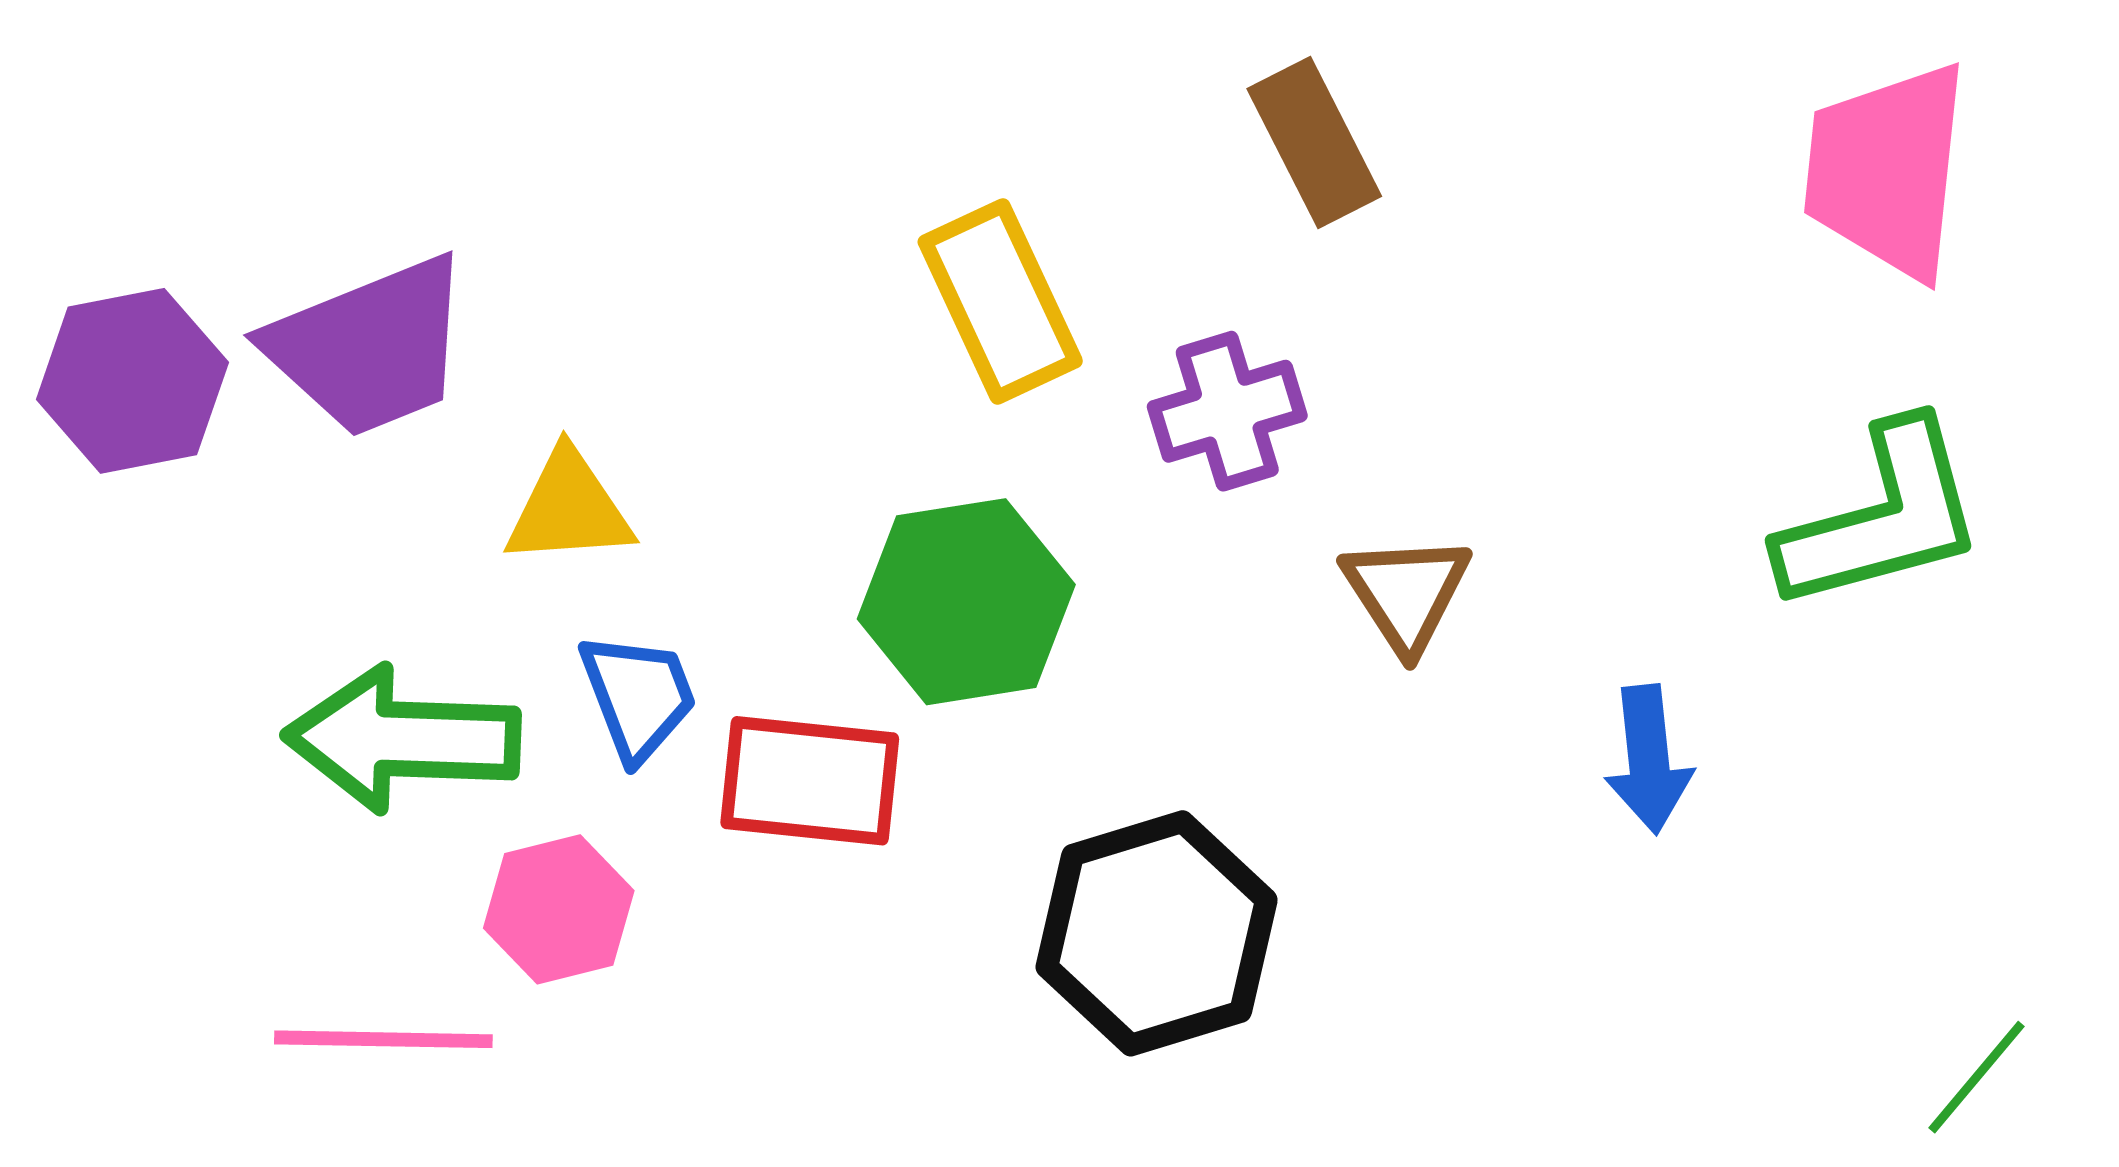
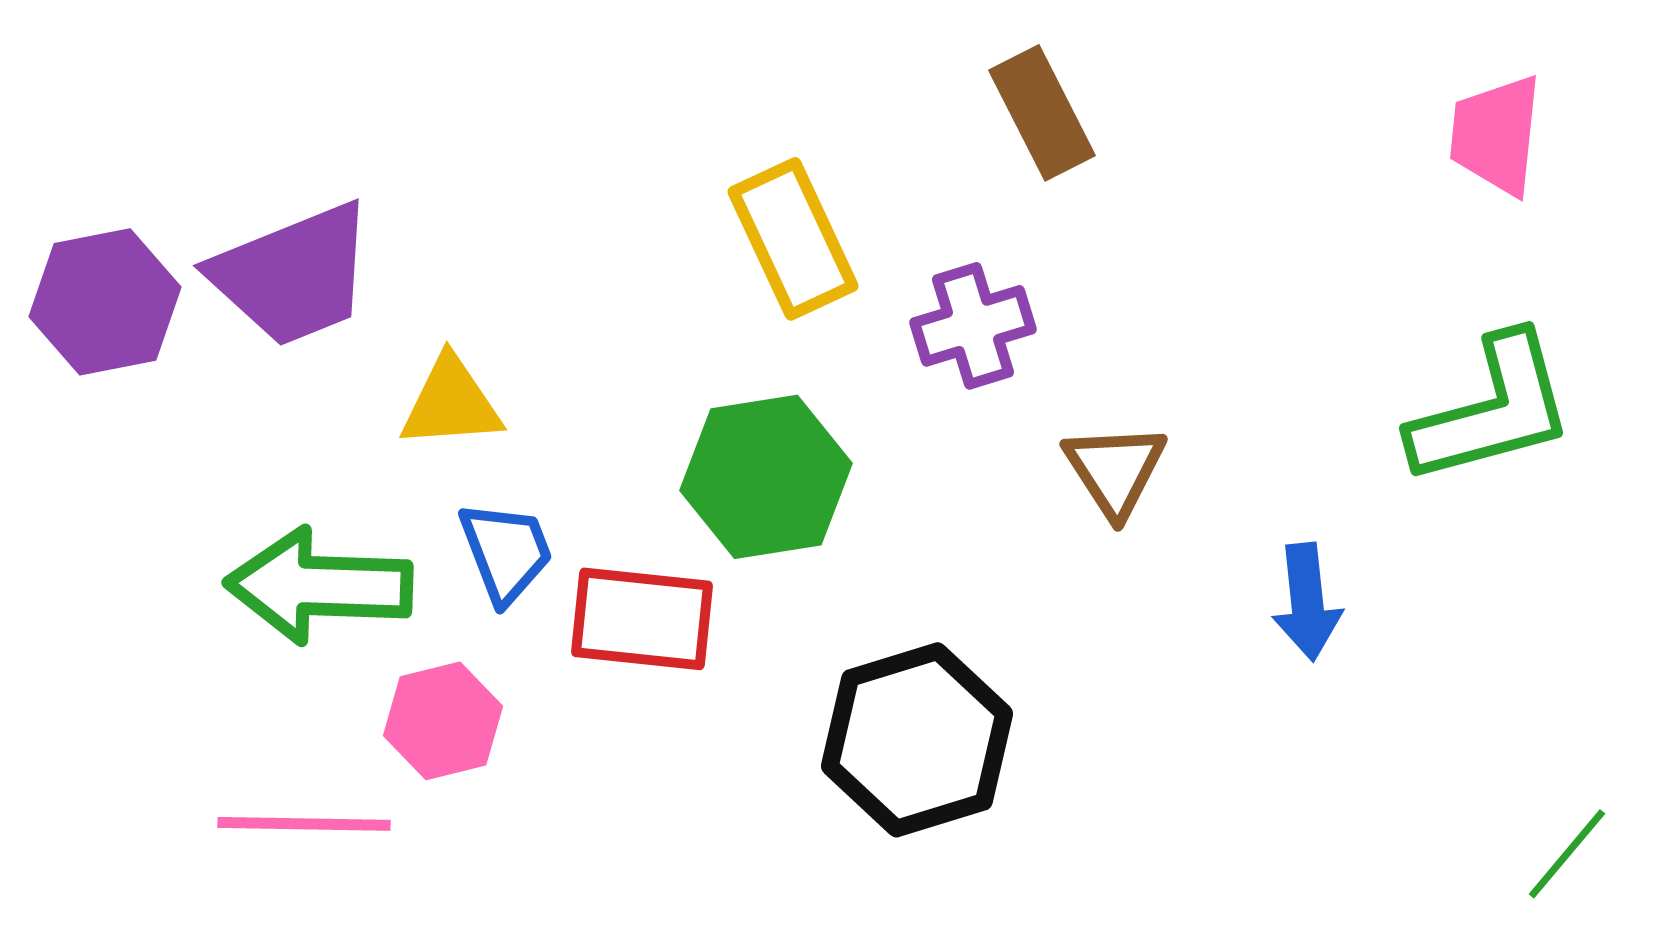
pink trapezoid: (1887, 170) -> (1496, 135), size x0.7

